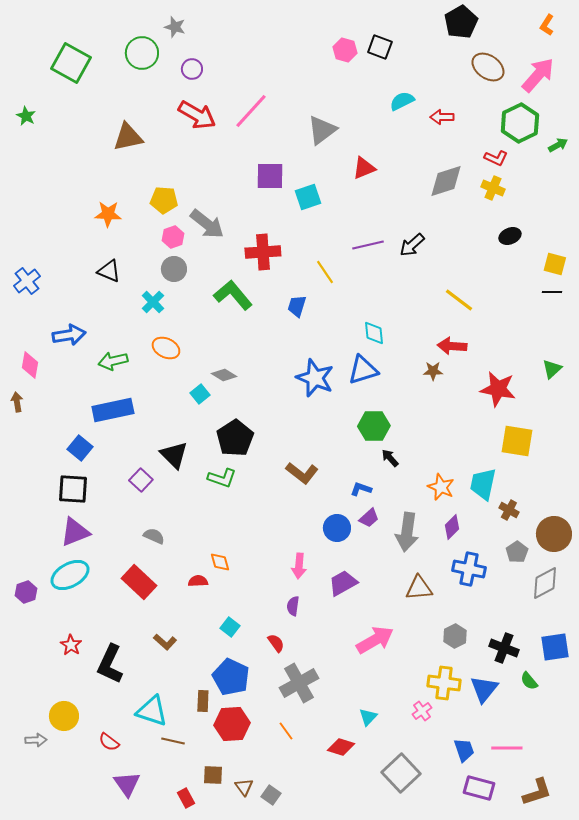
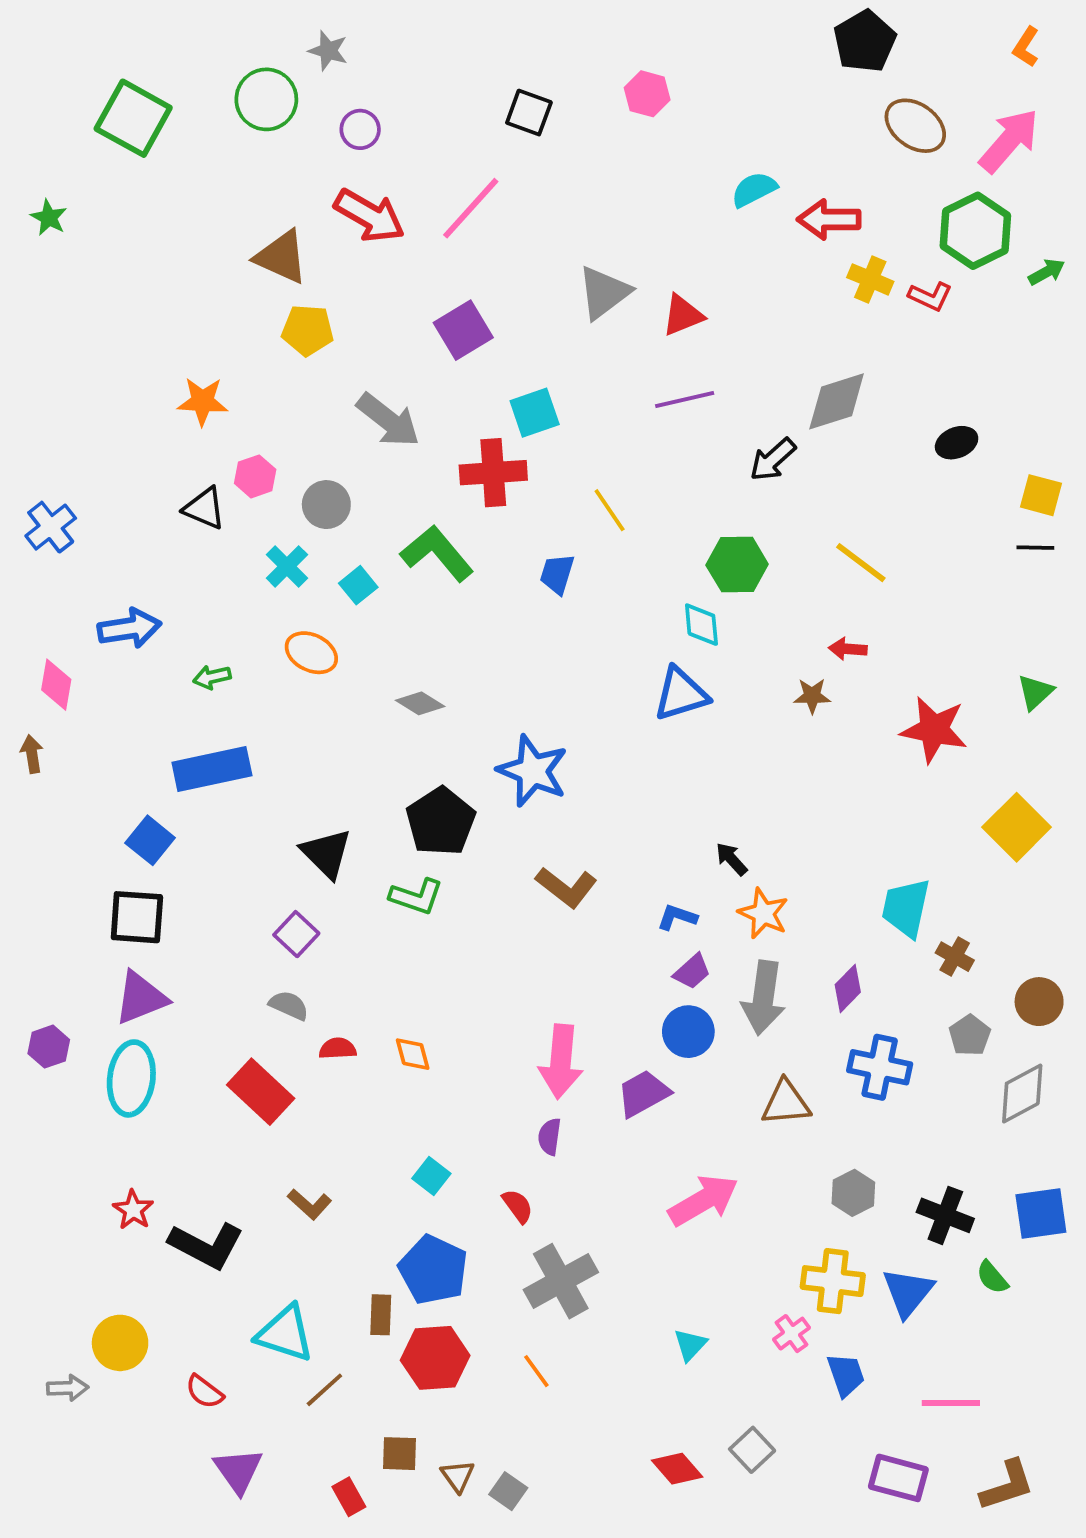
black square: (380, 47) -> (529, 113), moved
red arrow: (442, 117) -> (829, 219), size x1.4
gray triangle: (322, 130) -> (604, 293), moved
brown triangle: (128, 137) -> (281, 257), moved, turned 36
purple square: (270, 176) -> (463, 330), moved, turned -32
gray diamond: (446, 181) -> (837, 401), moved
yellow cross: (493, 188) -> (870, 279), moved
cyan square: (308, 197) -> (535, 413), moved
yellow pentagon: (164, 200) -> (308, 330), moved
pink hexagon: (173, 237) -> (255, 476), moved
purple line: (368, 245) -> (685, 400), moved
red arrow: (452, 346) -> (848, 649), size x0.7
green arrow: (113, 361) -> (212, 677), size x0.7
blue star: (315, 378) -> (533, 771), moved
cyan square: (200, 394) -> (358, 585), moved
green hexagon: (374, 426) -> (737, 565), moved
yellow square: (517, 441) -> (1017, 827), moved, turned 36
purple square: (141, 480) -> (296, 934), moved
orange star: (441, 487) -> (763, 913), moved
blue circle: (337, 528) -> (688, 1032), moved
brown circle: (554, 534) -> (1039, 1002), size x0.7
pink arrow: (299, 566) -> (561, 1062), size x1.5
cyan ellipse: (70, 575) -> (131, 1078), turned -54
red semicircle: (198, 581) -> (338, 1048), moved
purple hexagon: (26, 592) -> (49, 1047), moved
black L-shape: (110, 664) -> (206, 1245), turned -87
brown line: (173, 741) -> (324, 1390), turned -55
red diamond: (341, 747) -> (677, 1469), moved, turned 32
blue trapezoid: (464, 750) -> (846, 1375), moved
gray square: (401, 773) -> (752, 1450), size x0.6

